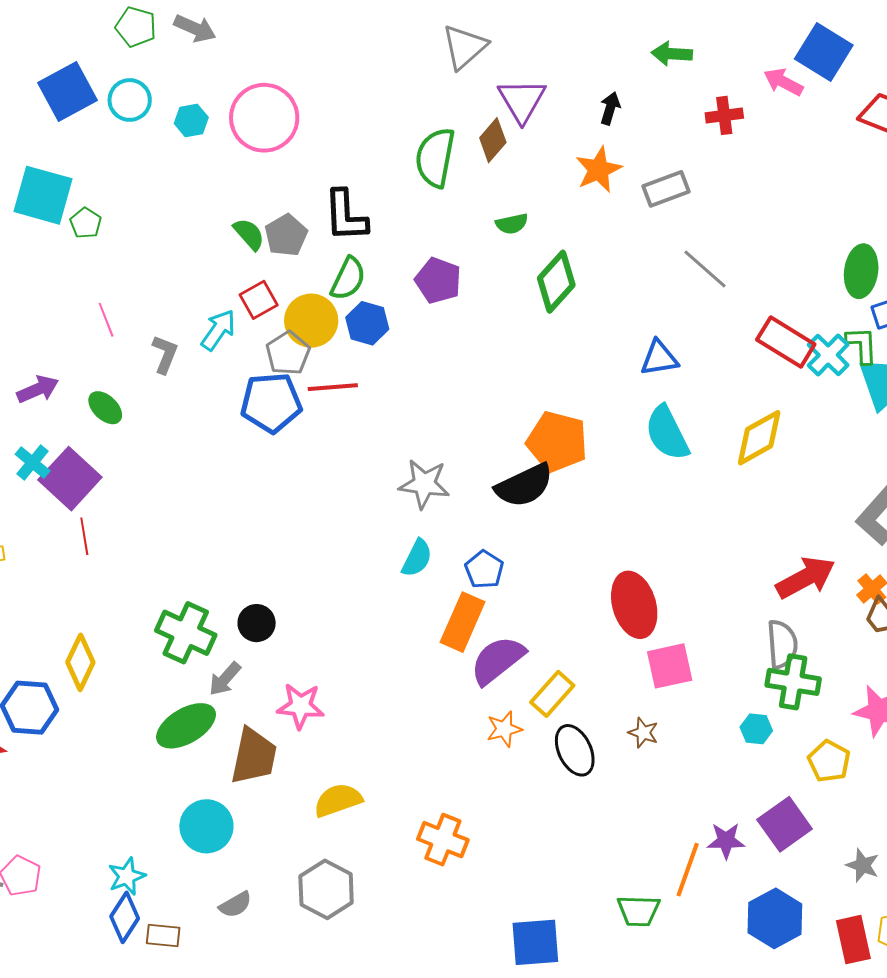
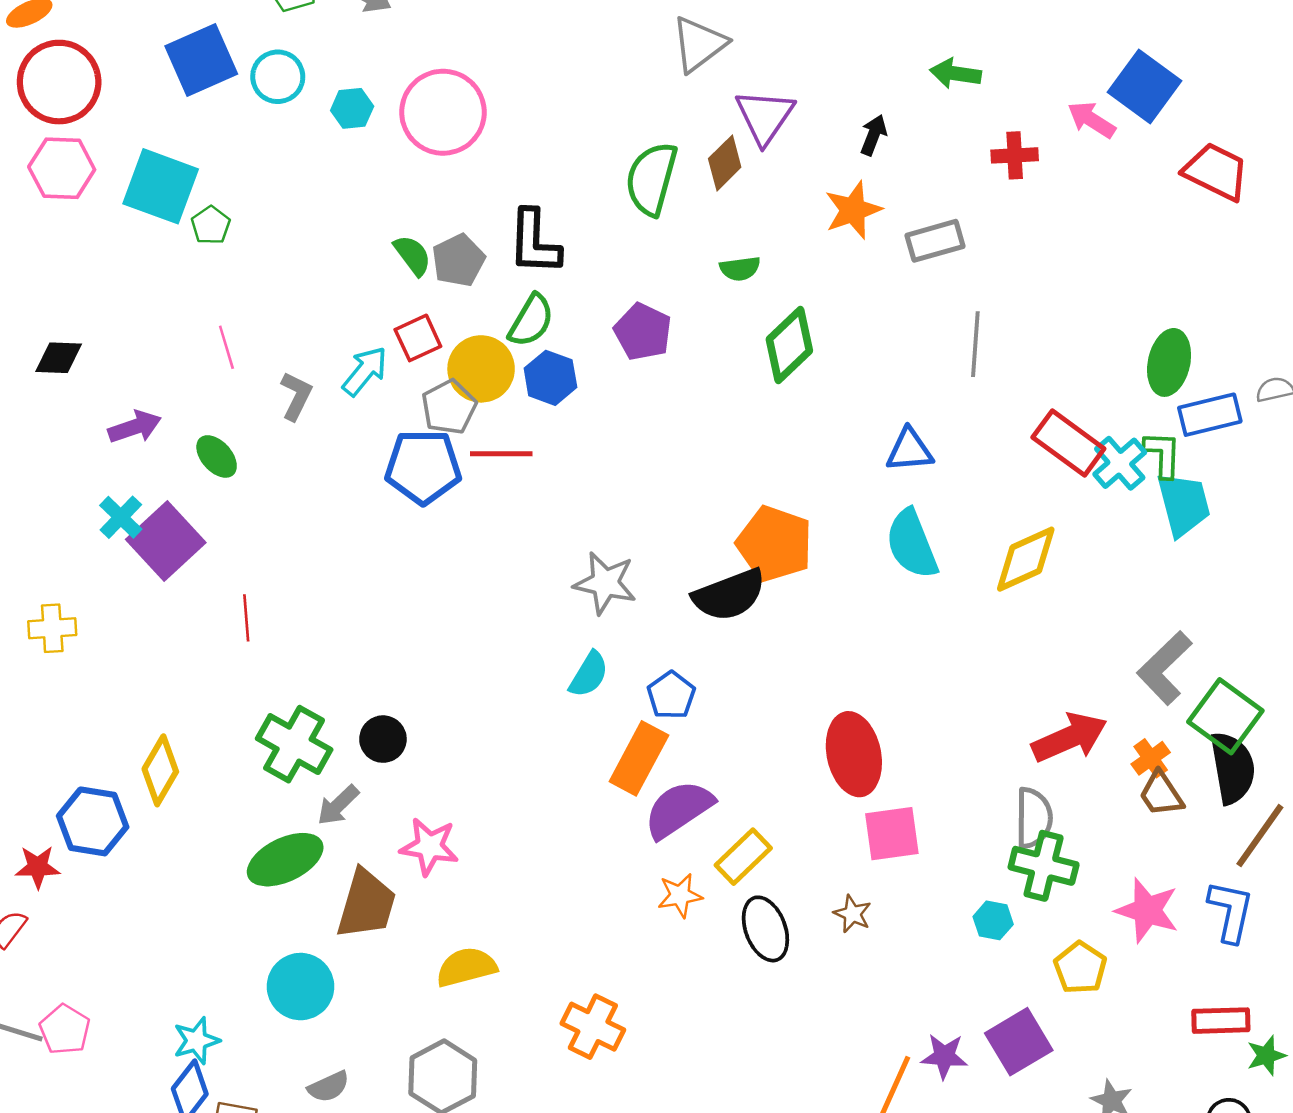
gray line: (705, 269) -> (975, 344), turned 48
red line: (84, 536) -> (246, 618), moved

